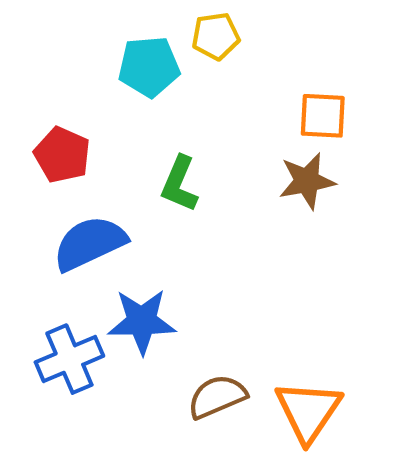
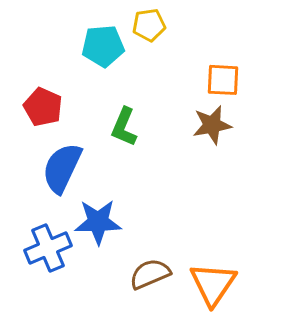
blue semicircle: (90, 243) -> (62, 168), turned -40

